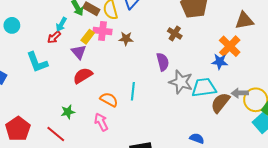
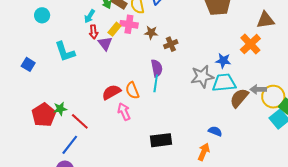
brown cross: (175, 33) -> (171, 44), moved, turned 32
red arrow: (54, 37) -> (94, 32), moved, turned -56
purple semicircle: (163, 62) -> (157, 68), moved
blue star: (220, 62) -> (223, 61), moved
red semicircle: (83, 76) -> (111, 92), moved
gray star: (181, 82) -> (202, 76), turned -30
orange semicircle: (109, 100) -> (132, 90), turned -144
green star: (68, 112) -> (60, 109), moved

